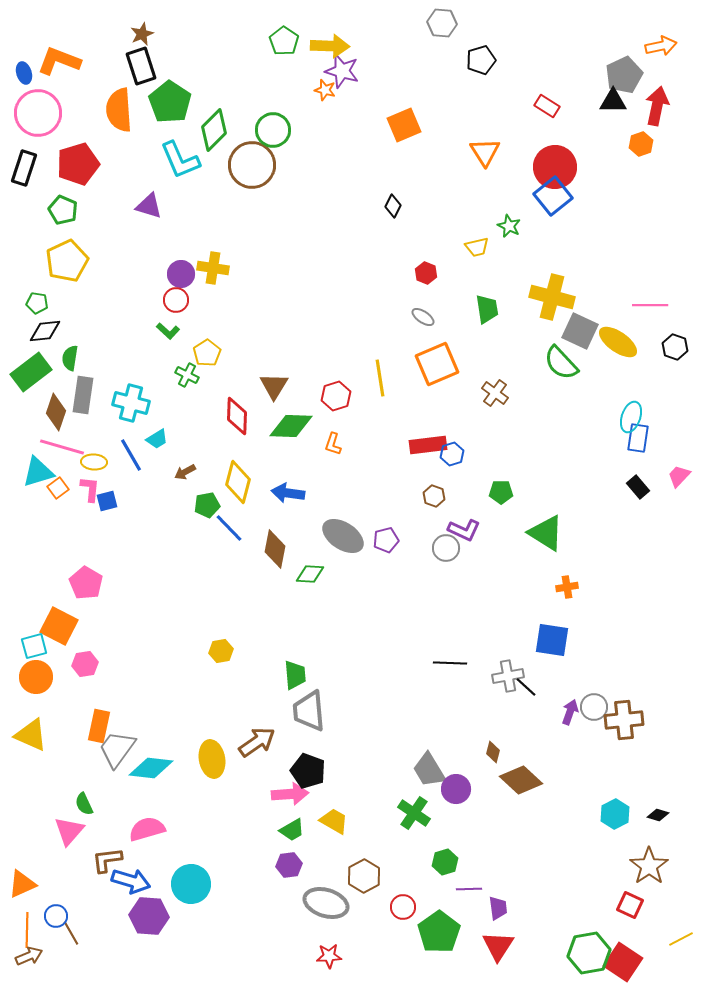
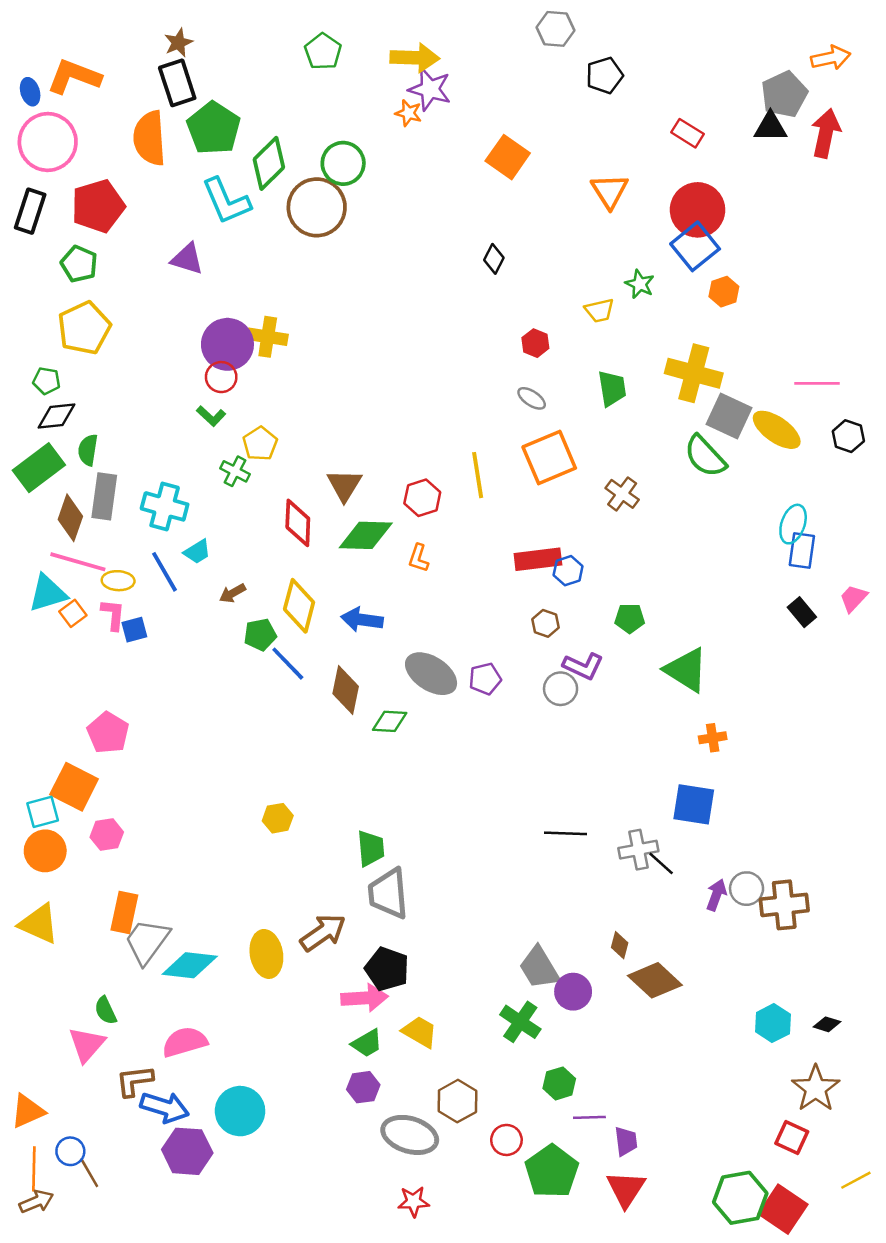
green pentagon: (284, 41) -> (323, 51), moved
orange square: (404, 125) -> (508, 157), turned -32
orange hexagon: (641, 144) -> (724, 292), moved
purple circle: (181, 274) -> (227, 344), size x1.5

